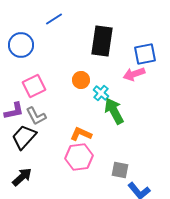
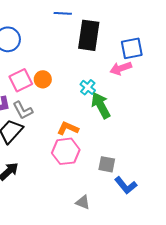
blue line: (54, 19) -> (63, 13), moved, turned 36
orange circle: (81, 80) -> (43, 79), moved

